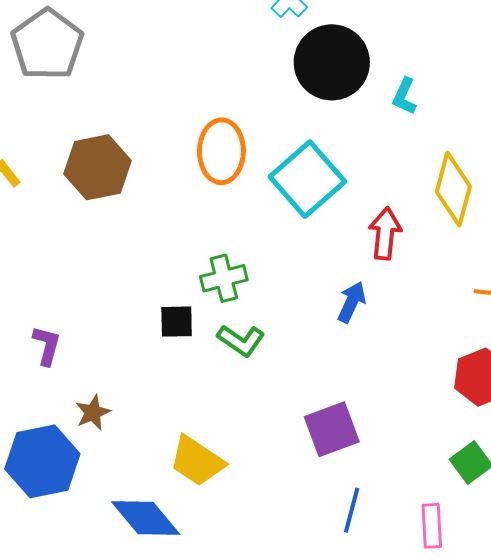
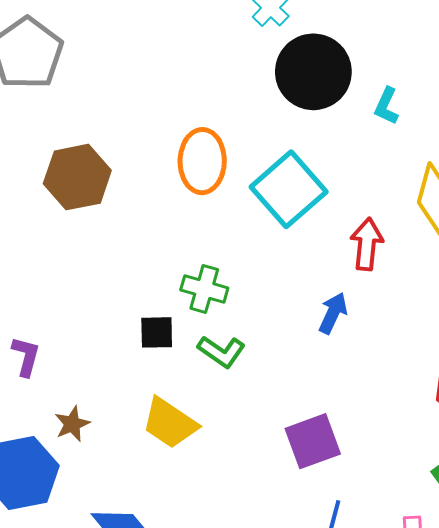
green cross: (224, 278) -> (204, 289), turned 30
yellow trapezoid: (197, 461) -> (170, 423), moved

